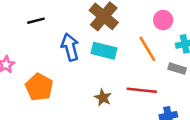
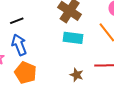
blue arrow: (70, 47) -> (19, 45), moved

